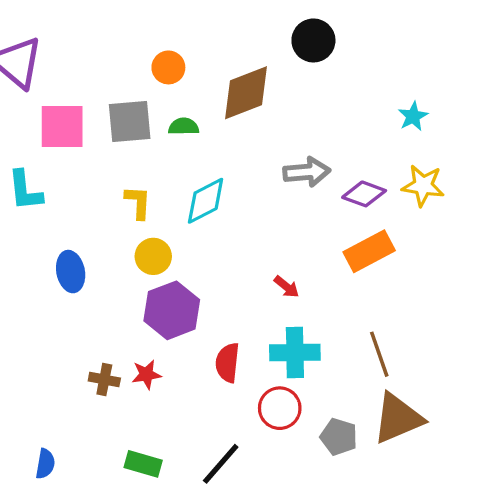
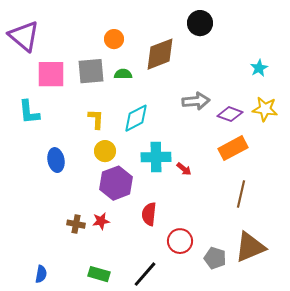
cyan cross: (295, 353) -> (156, 157), moved
brown line: (379, 354) -> (241, 194), moved, turned 32

